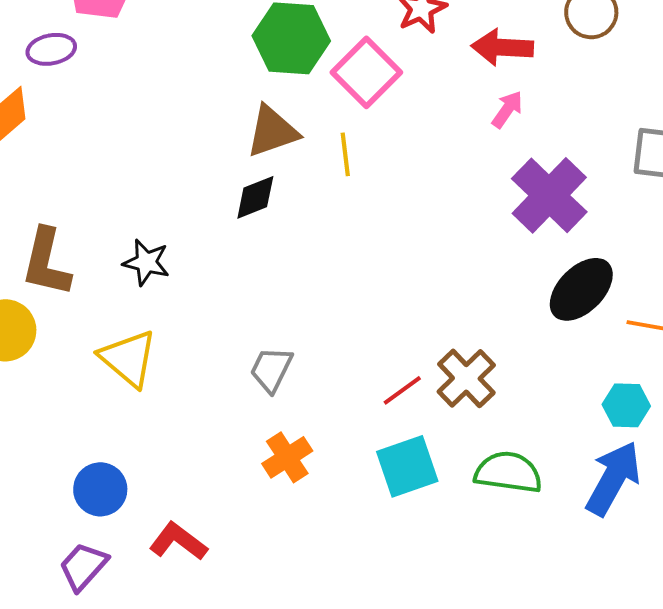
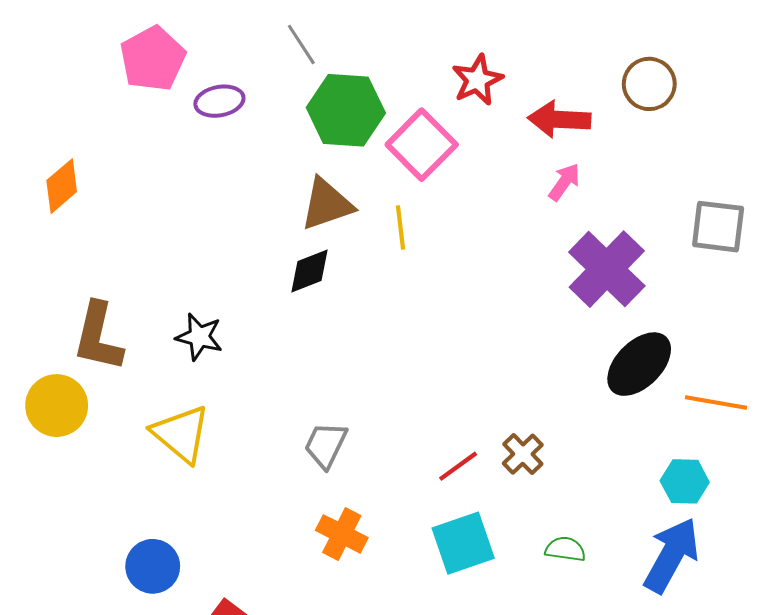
purple ellipse: (51, 49) -> (219, 101), moved
brown cross: (466, 378) -> (523, 454), size x0.7
orange cross: (287, 457) -> (342, 534), turned -30
green semicircle: (508, 472) -> (565, 549), size x0.6

